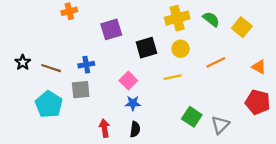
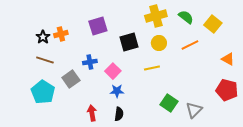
orange cross: (69, 11) -> (61, 34), moved
black star: (23, 62) -> (43, 37), moved
orange line: (216, 62) -> (190, 45), moved
blue cross: (86, 65) -> (90, 62), moved
gray square: (81, 90) -> (71, 79), turned -30

